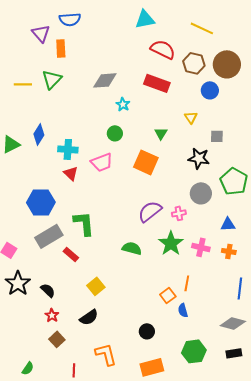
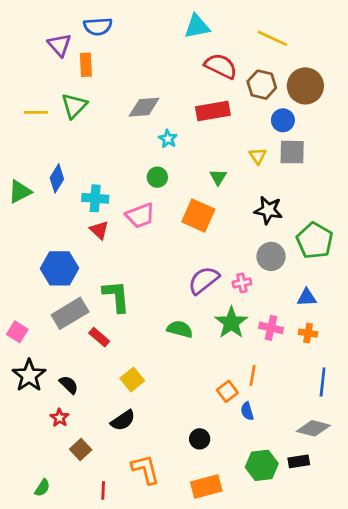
red rectangle: (157, 83) -> (213, 111), turned -30
gray square: (217, 136) -> (292, 152), moved, size x1.5
red star: (52, 315) -> (59, 418), moved
black rectangle: (234, 353) -> (299, 461), moved

